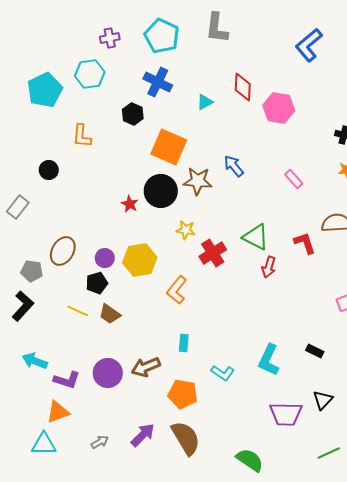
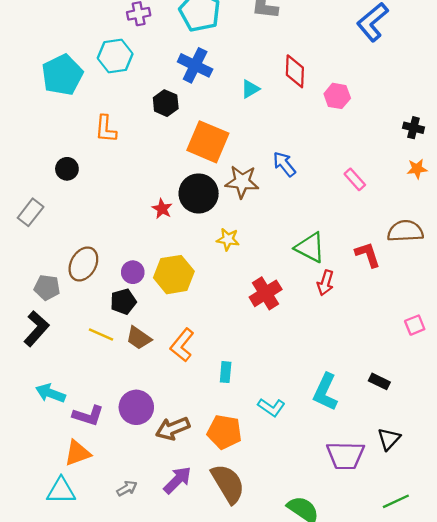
pink hexagon: (279, 108) -> (337, 96), size x0.7
red cross: (213, 253) -> (266, 293), moved
orange L-shape: (177, 290) -> (182, 345), moved
brown arrow: (146, 367) -> (173, 428), moved

